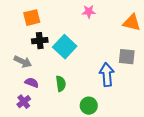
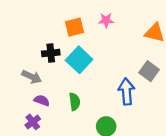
orange square: (32, 18) -> (75, 27), moved
gray square: (127, 57) -> (149, 71), turned 30

